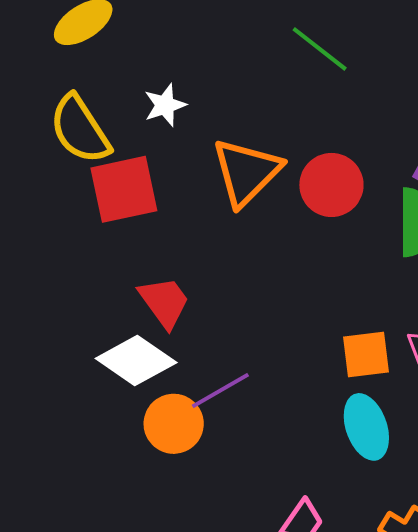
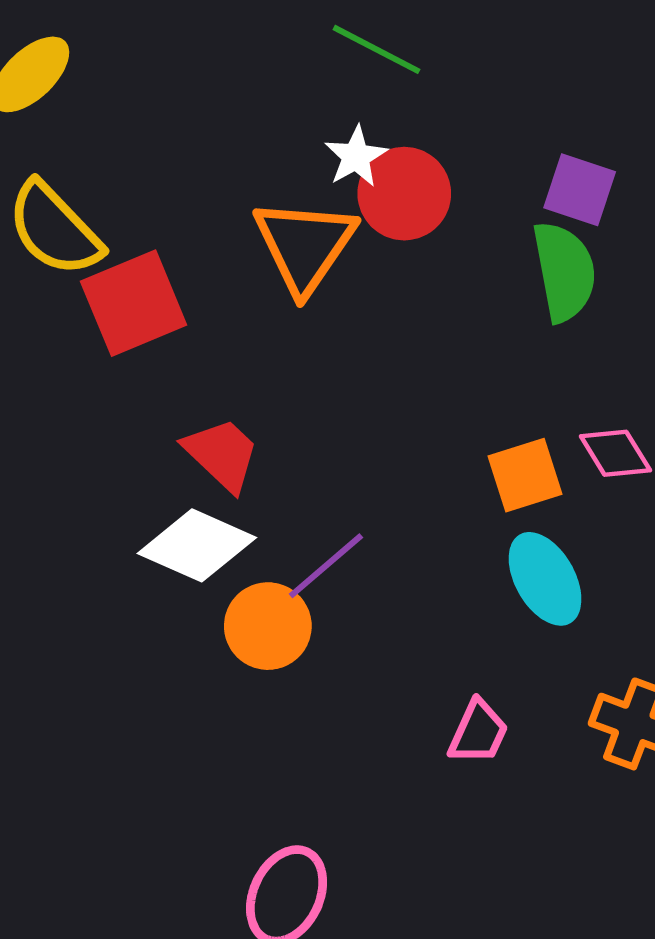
white star: (165, 105) -> (356, 157), moved
red circle: (331, 185) -> (404, 194), moved

